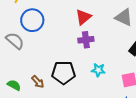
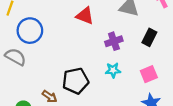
red triangle: (83, 17) -> (85, 16), turned -48
purple cross: (86, 40) -> (114, 41), moved

